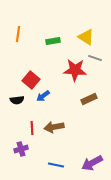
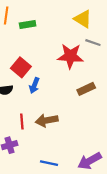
green rectangle: (53, 41) -> (28, 25), moved
blue arrow: (43, 96) -> (34, 85), turned -32

